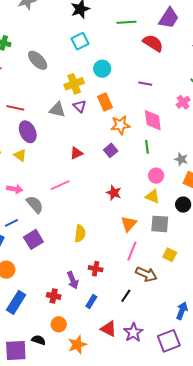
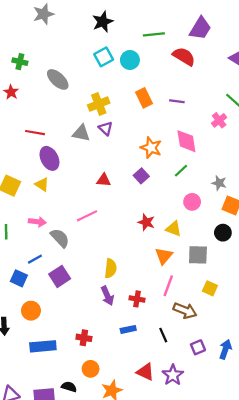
cyan circle: (102, 69) -> (130, 60), moved
orange rectangle: (105, 102) -> (144, 98), moved
orange star: (120, 125) -> (151, 148), turned 30
green line: (147, 147) -> (181, 171), turned 56
red triangle: (76, 153) -> (104, 180), turned 32
yellow triangle: (153, 196) -> (174, 229), moved
red cross: (96, 269) -> (137, 299), moved
purple arrow: (73, 280) -> (107, 296), moved
black line: (126, 296) -> (163, 335), turned -56
blue rectangle: (91, 301) -> (128, 329), moved, turned 48
blue rectangle: (16, 302) -> (43, 346), turned 55
purple square: (169, 341) -> (198, 347), moved, size x0.6

